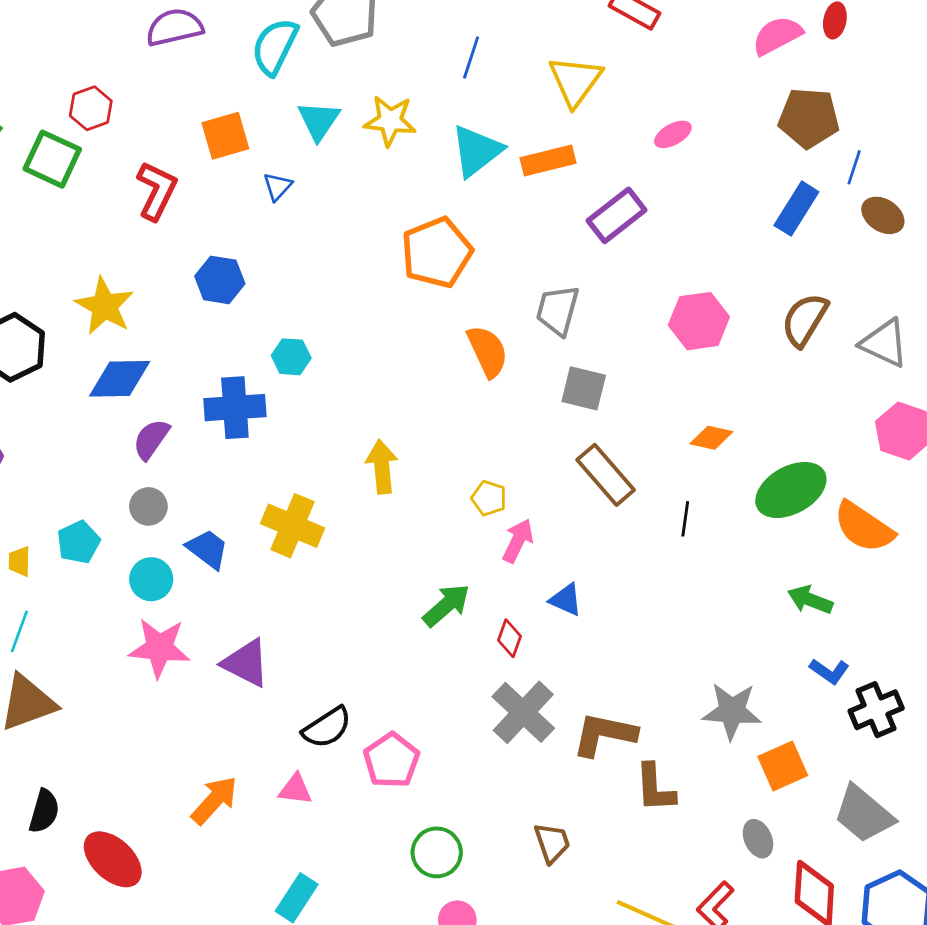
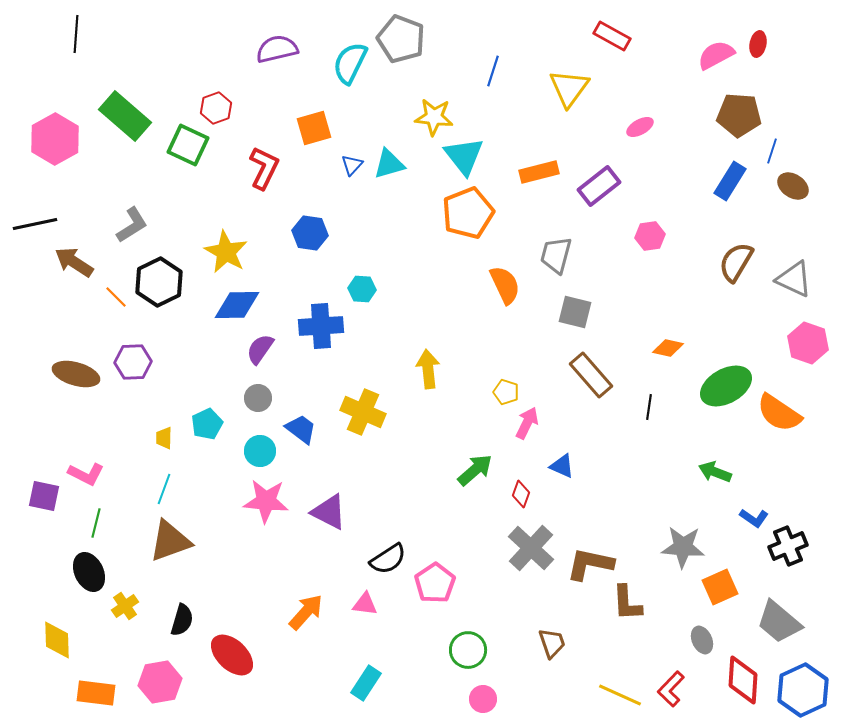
cyan triangle: (319, 121) -> (389, 164), moved, turned 40
cyan triangle: (477, 151) -> (464, 156), moved, turned -30
orange rectangle: (548, 160) -> (539, 172), moved
pink hexagon: (699, 321) -> (650, 236), moved, size x0.7
green arrow: (810, 600) -> (715, 472), moved

